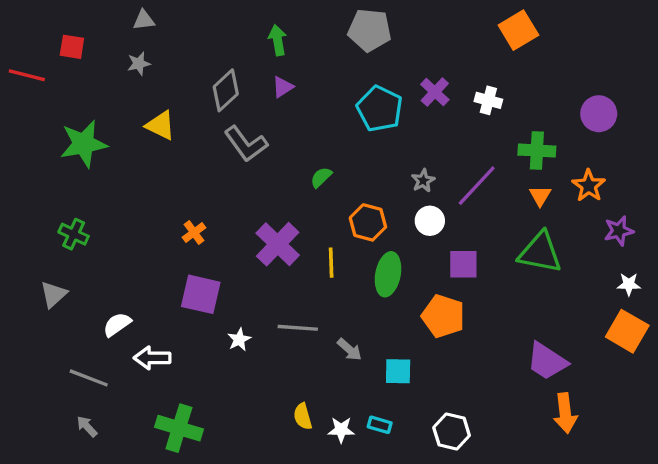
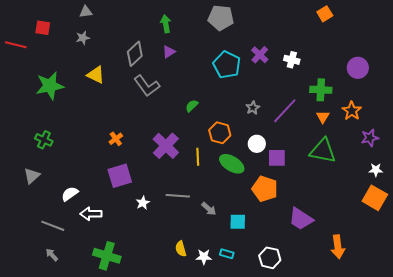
orange square: (518, 30) -> (325, 14), moved, size x0.7
white circle: (430, 221) -> (257, 144), moved
green ellipse: (388, 274) -> (232, 164), turned -70
purple square: (201, 294) -> (120, 176), turned -30
purple trapezoid: (547, 361) -> (301, 219), moved

